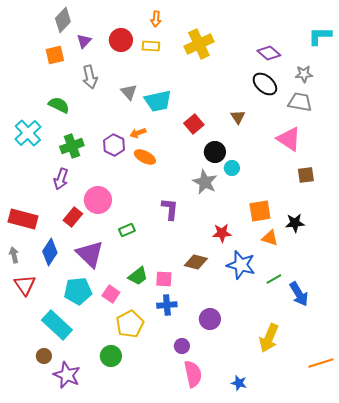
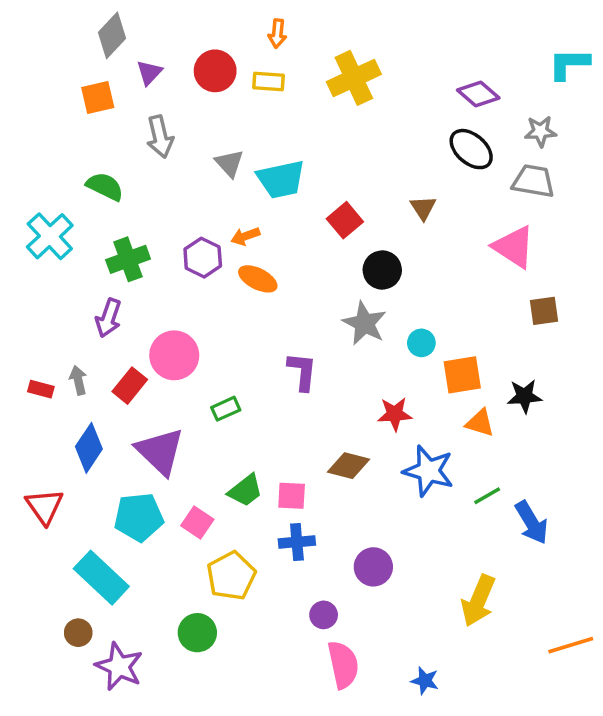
cyan circle: (232, 168) -> (421, 343), moved
red rectangle: (23, 219) -> (41, 389), size x0.5
gray arrow: (14, 255) -> (78, 380), moved

